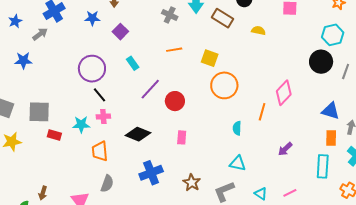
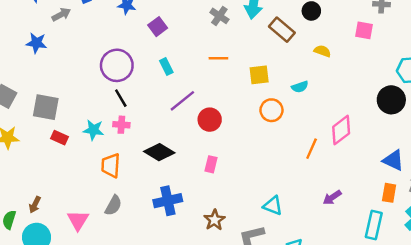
yellow square: (210, 58) -> (259, 75), turned -36
orange circle: (224, 85) -> (271, 110), size x0.7
cyan semicircle: (237, 128) -> (300, 87), moved, turned -120

